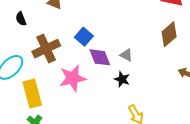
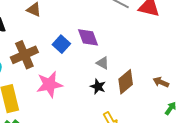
brown diamond: (169, 34) -> (126, 82), moved
purple diamond: (100, 57) -> (88, 37), moved

